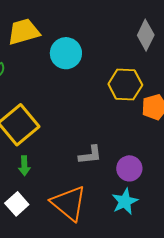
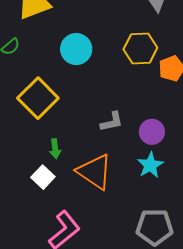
cyan circle: (66, 53) -> (76, 49), moved
green arrow: (24, 166) -> (55, 149), moved

